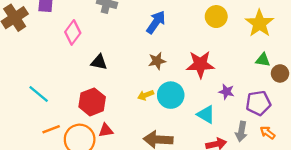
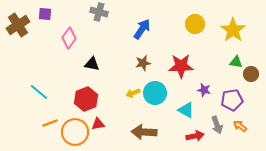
gray arrow: (241, 132) -> (217, 125), turned -30

